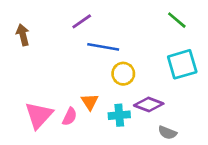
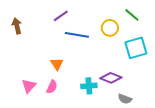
yellow circle: (123, 74) -> (110, 28), moved
orange triangle: (90, 102) -> (57, 64), moved
pink triangle: (39, 115) -> (29, 86), size x0.7

